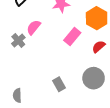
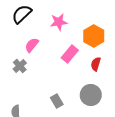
gray cross: (18, 41) -> (20, 66), moved
red semicircle: (99, 47) -> (96, 64), turned -32

